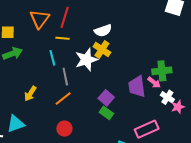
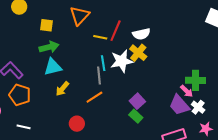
red line: (65, 17) -> (116, 31), moved
cyan line: (52, 58) -> (103, 63), moved
purple trapezoid: (137, 87) -> (179, 105), moved, turned -40
pink star: (178, 107) -> (206, 129), moved
cyan triangle: (16, 124) -> (53, 67), moved
red circle: (64, 129) -> (77, 124), moved

